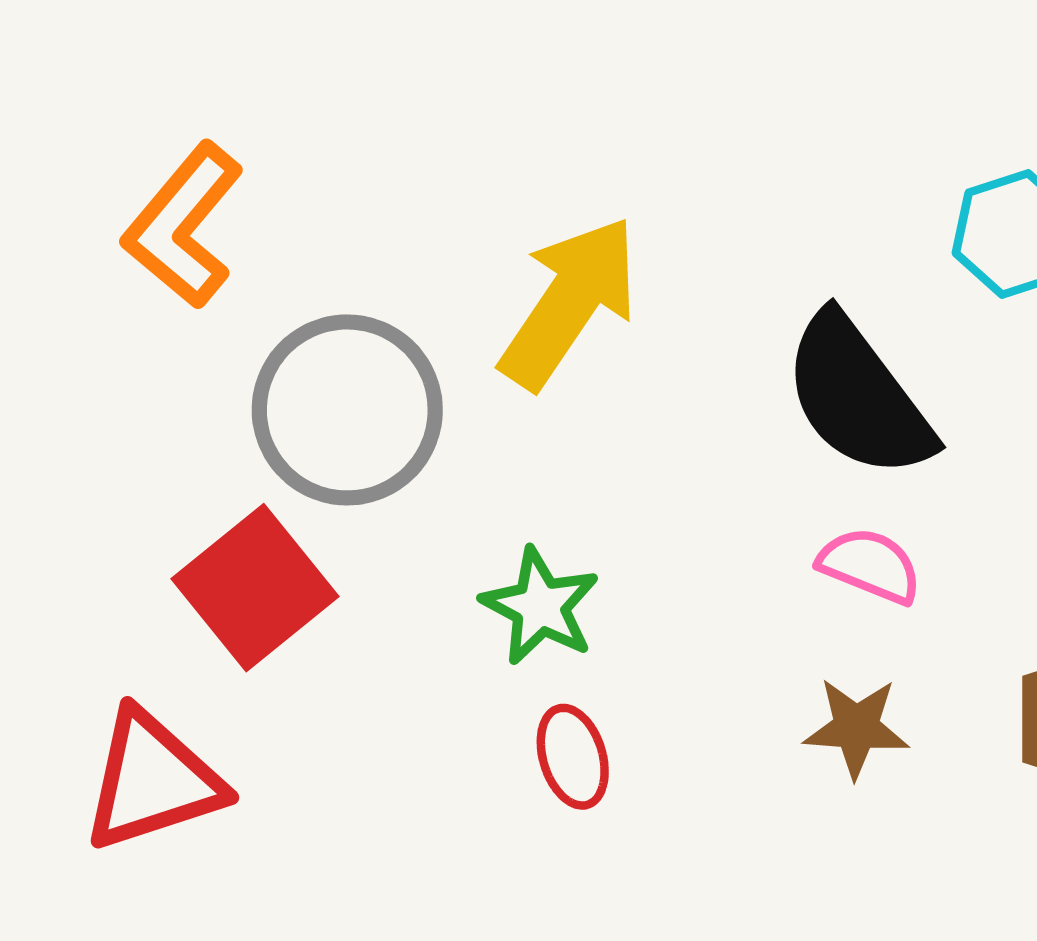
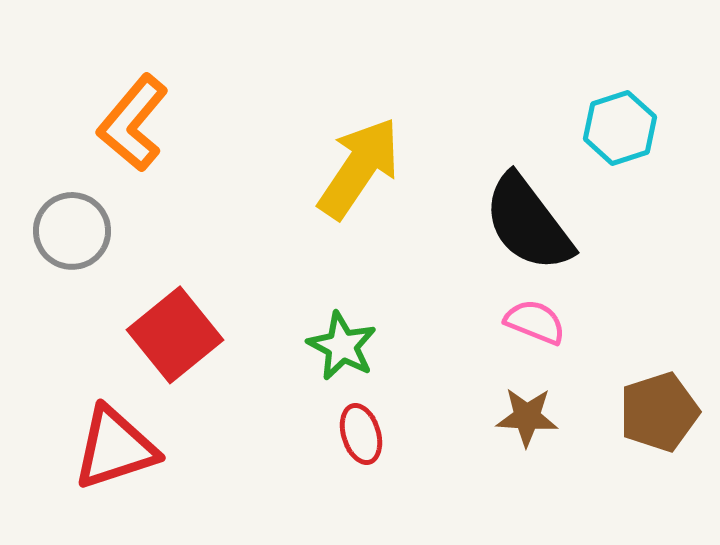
gray circle: (347, 410) -> (72, 231), moved, size x0.7

